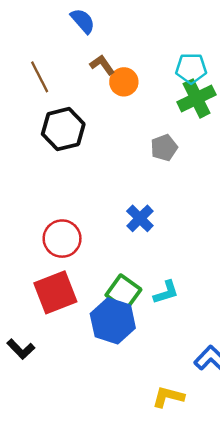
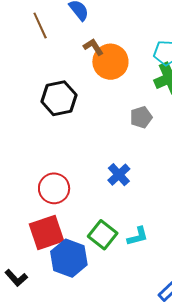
brown line: (40, 77) -> (40, 26), moved
orange circle: (124, 82) -> (110, 62), size x1.5
blue hexagon: (113, 321) -> (69, 258), moved

